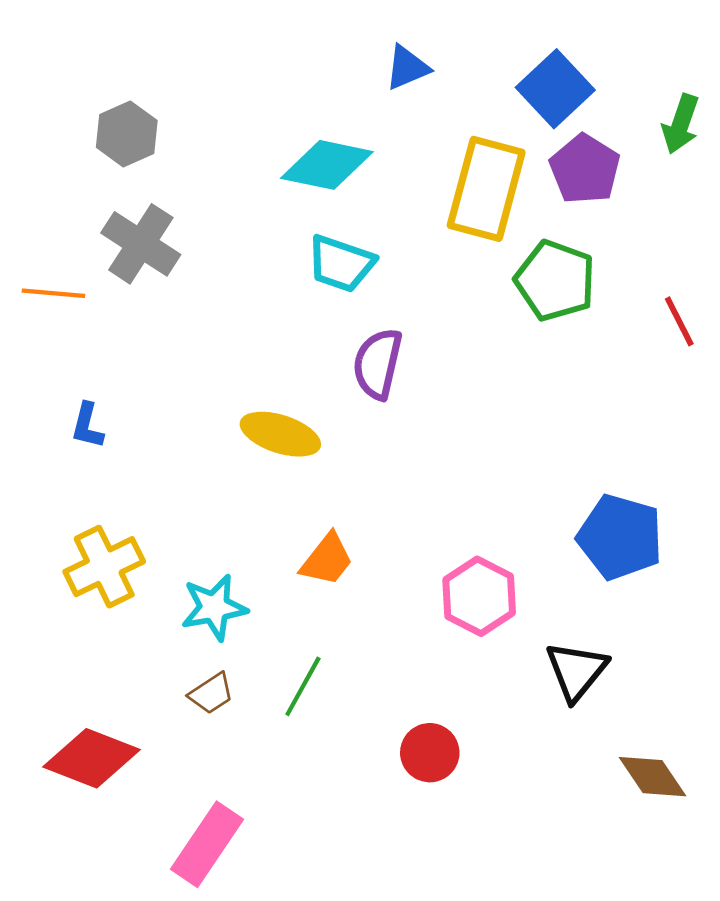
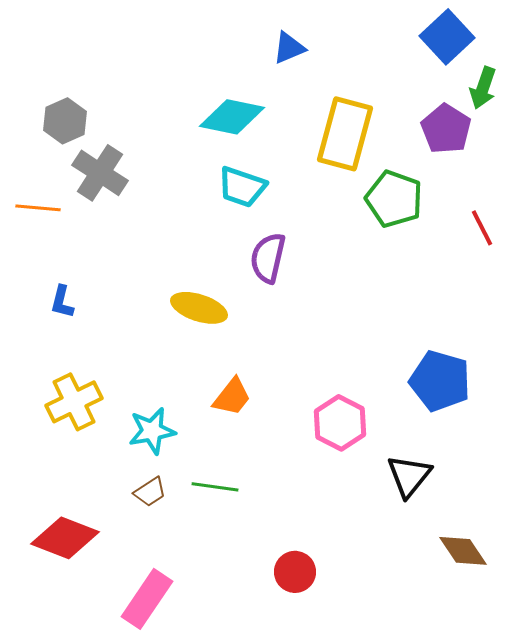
blue square: (555, 89) -> (447, 37), moved
gray hexagon: (127, 134) -> (65, 121), moved
purple pentagon: (585, 169) -> (446, 129), moved
green line: (303, 686) -> (215, 487), turned 69
red circle: (430, 753) -> (295, 572), moved

